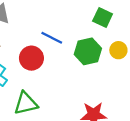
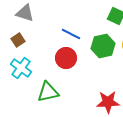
red circle: (31, 58) -> (66, 58), moved

